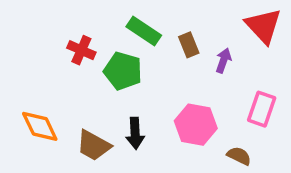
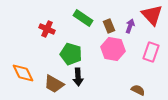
purple arrow: (223, 61) -> (130, 26), moved
green pentagon: (123, 71) -> (71, 54), moved
pink rectangle: (262, 109) -> (151, 52), moved
pink hexagon: (196, 125) -> (113, 49), moved

